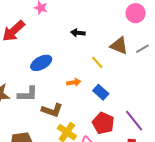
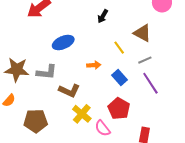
black arrow: (78, 33) -> (103, 16), turned -72
gray line: (142, 49) -> (145, 60), moved
purple line: (134, 121) -> (150, 83), moved

